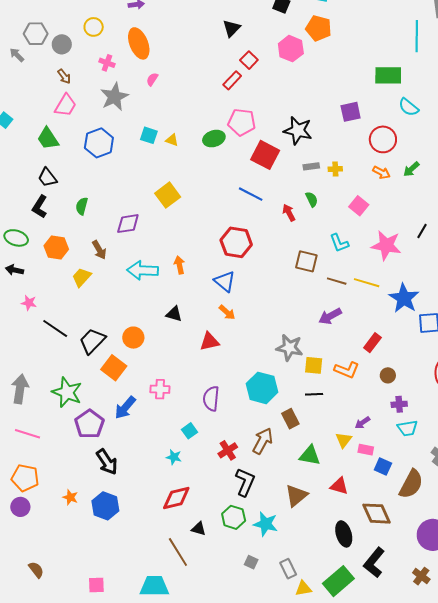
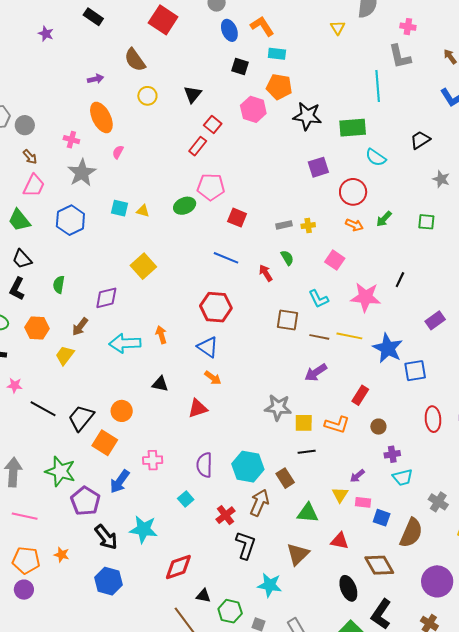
yellow circle: (94, 27) -> (147, 96), moved
black star: (298, 130) -> (307, 116), moved
red square: (265, 155) -> (237, 218), size x0.7
brown arrow: (99, 250) -> (80, 327), turned 72
cyan hexagon: (262, 388) -> (248, 467), moved
cyan star: (174, 457) -> (144, 529), moved, size x1.8
orange star: (70, 497) -> (62, 555), moved
green hexagon: (234, 517) -> (230, 611), moved

